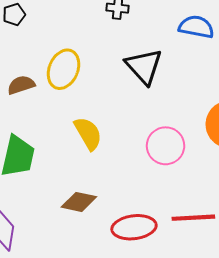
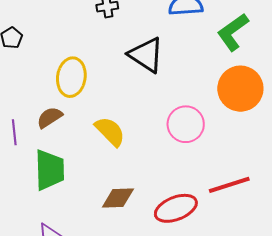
brown semicircle: (21, 85) -> (50, 117), moved

